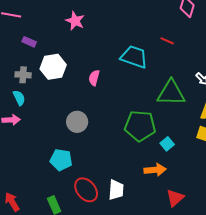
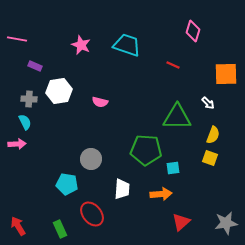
cyan trapezoid: (134, 57) -> (127, 45), moved
pink semicircle: (94, 78) -> (100, 102), turned -91
gray circle: (77, 122) -> (91, 159), moved
cyan square: (167, 144) -> (173, 168), turned 32
white trapezoid: (116, 190) -> (122, 189), moved

